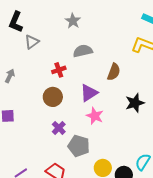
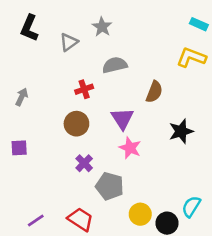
gray triangle: (32, 42) -> (69, 42), moved
purple triangle: (89, 93) -> (122, 119), turned -30

